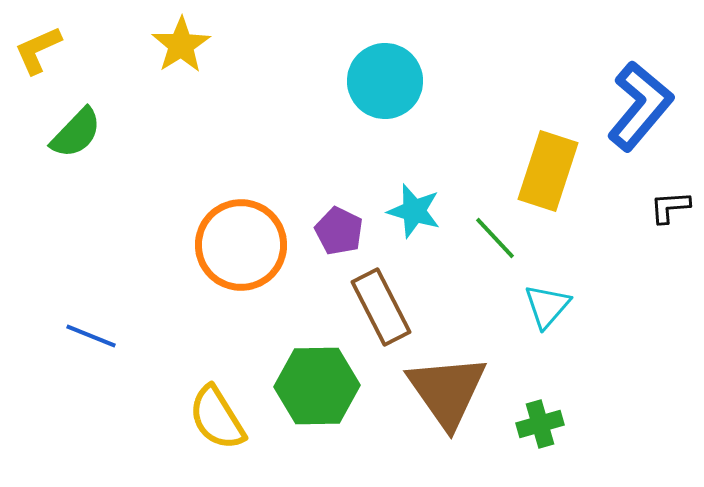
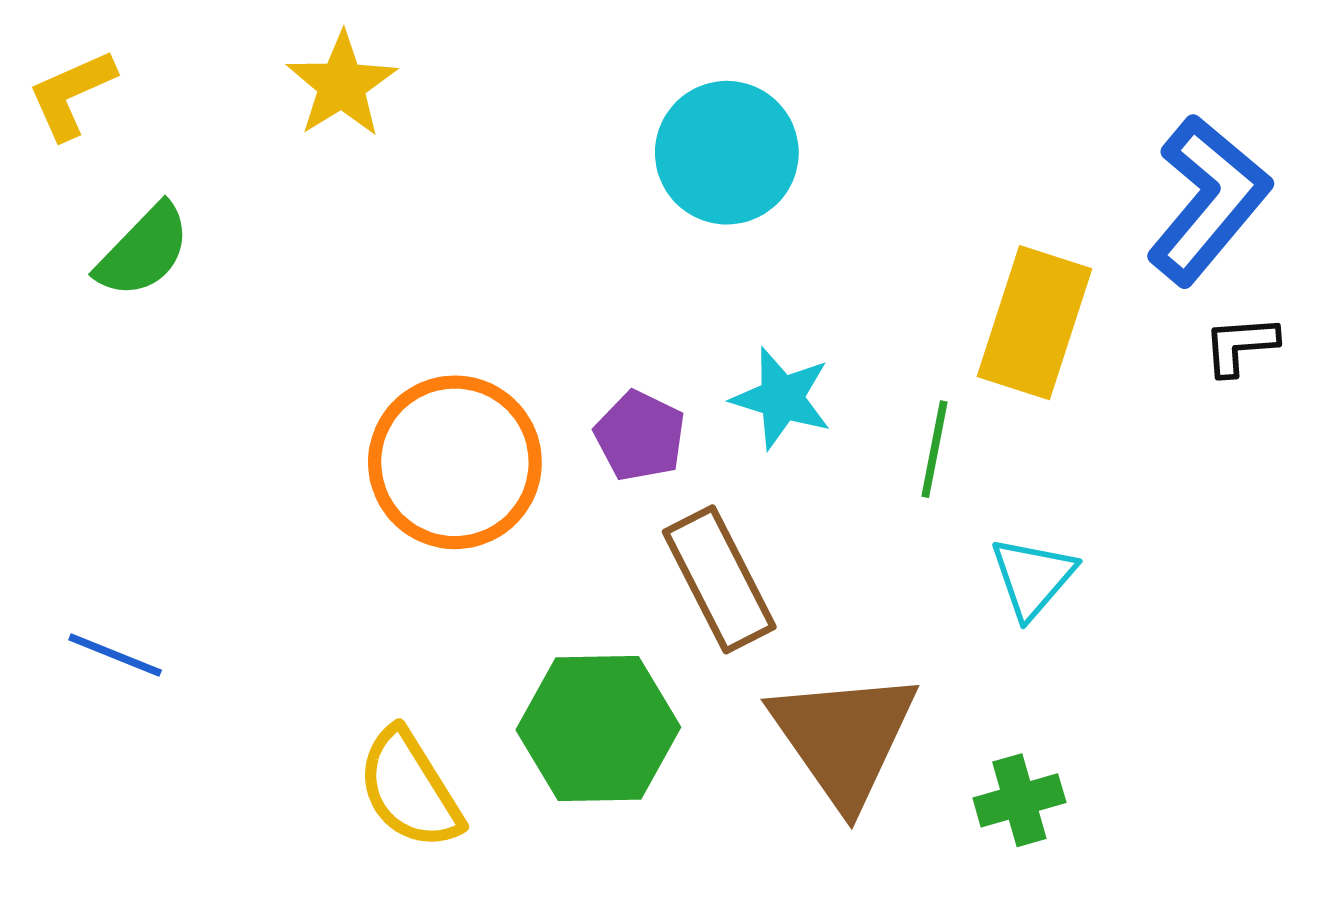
black L-shape: (670, 207) -> (1240, 345), moved
green line: (495, 238) -> (934, 449), turned 54
blue line: (91, 336) -> (115, 655), moved

